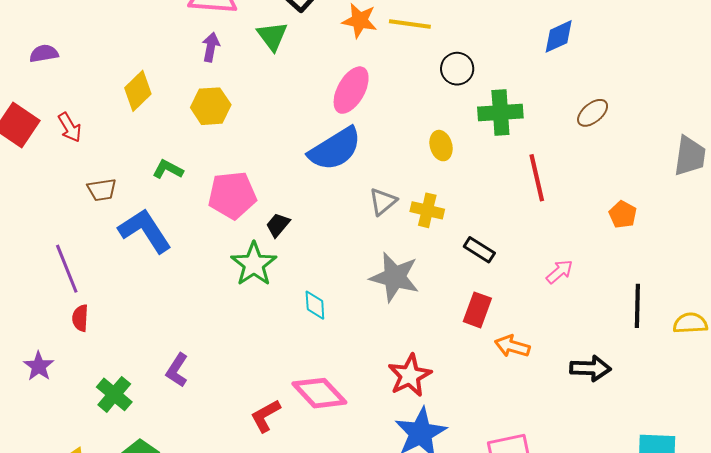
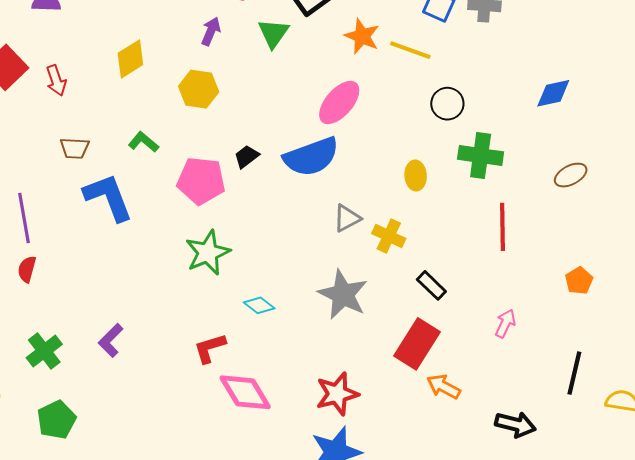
black trapezoid: (278, 225) -> (246, 157), moved
pink arrow: (560, 272) -> (505, 324), turned -36
cyan diamond: (315, 305) -> (259, 305), turned -60
red rectangle: (477, 310) -> (417, 344), size x1.4
red L-shape: (265, 416) -> (210, 348), moved

